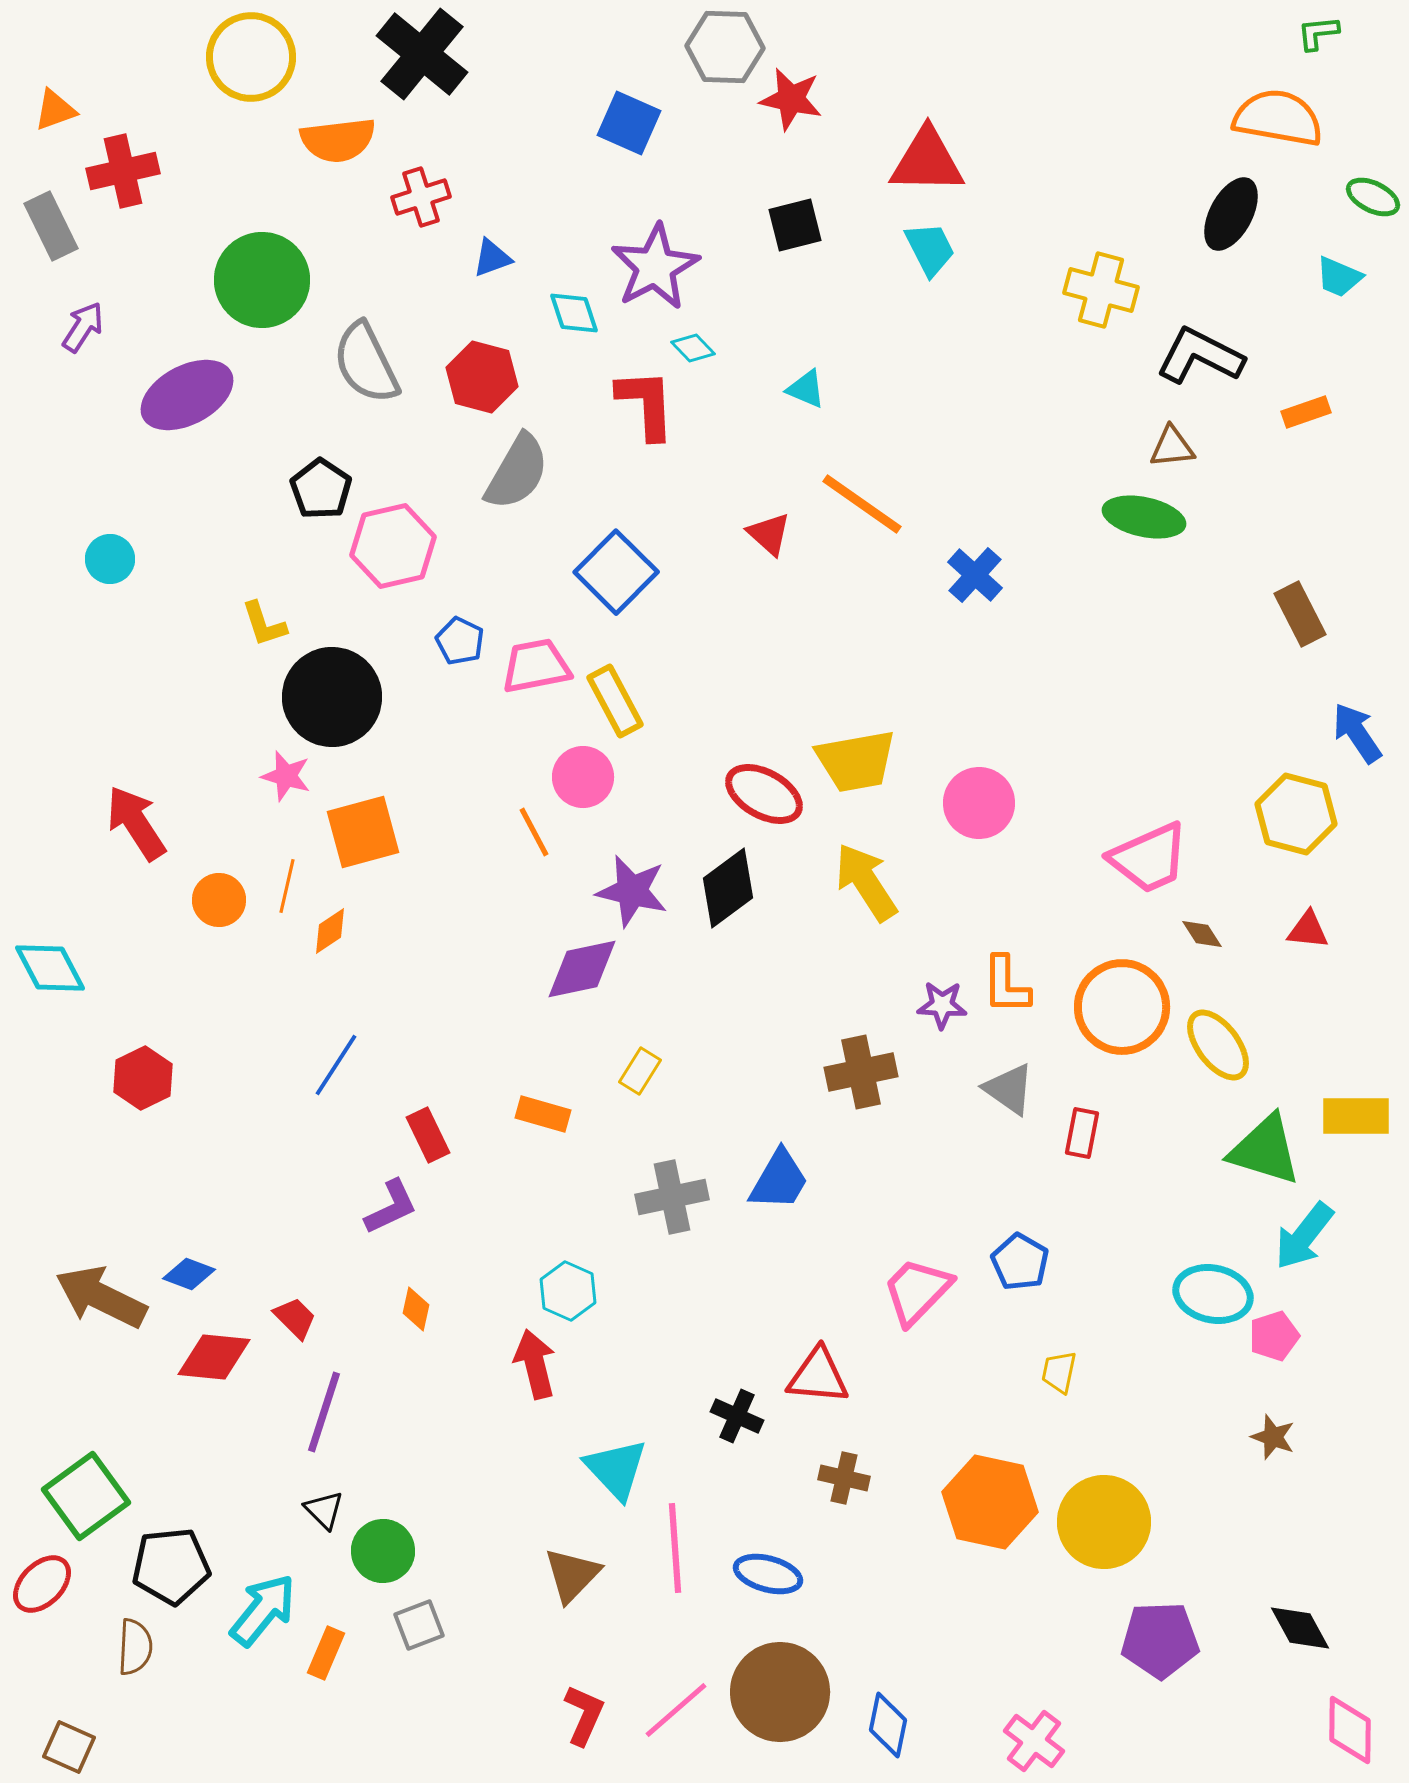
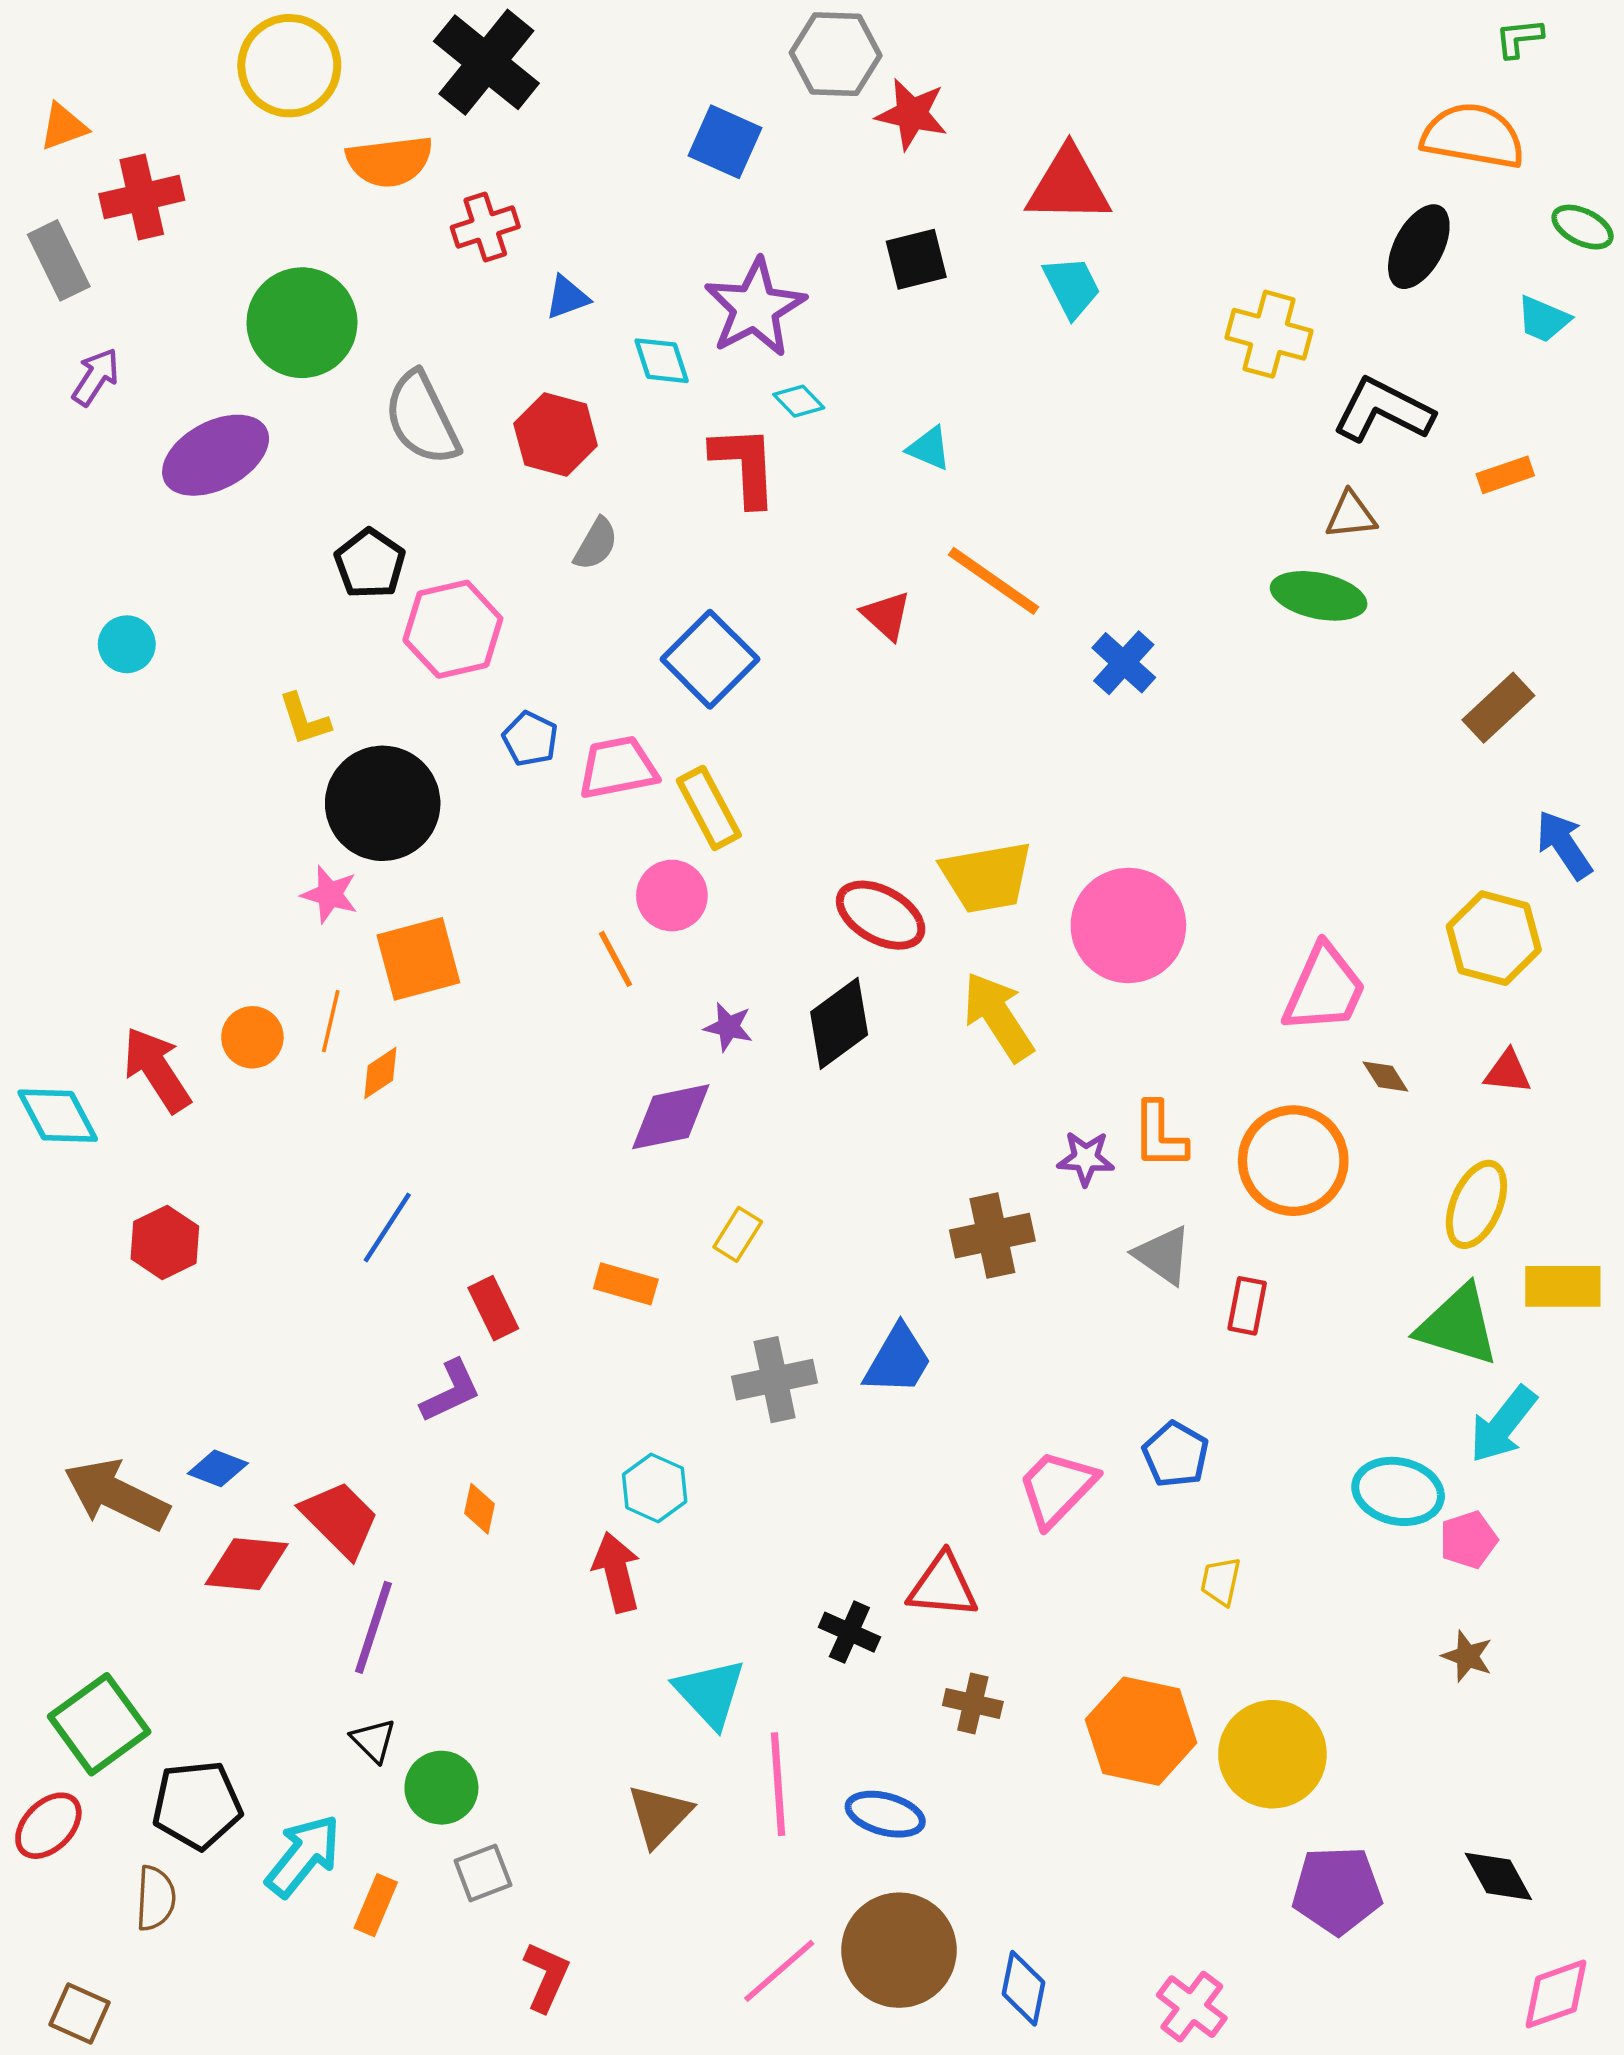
gray semicircle: (517, 472) -> (596, 544), size x0.6
brown rectangle: (1300, 614) -> (1498, 708), turned 74
pink circle: (979, 803) -> (1128, 925), size x1.4
red arrow: (136, 823) -> (157, 1070), moved
pink trapezoid: (1149, 858) -> (1324, 989), turned -42
purple star: (632, 891) -> (728, 1027), size x0.6
yellow ellipse: (1218, 1045) -> (1476, 1204), moved, turned 60
red trapezoid: (295, 1318) -> (340, 1519), size x1.6
red L-shape: (584, 1715) -> (546, 1977), moved
pink diamond: (1350, 1730) -> (1556, 1994), turned 70

